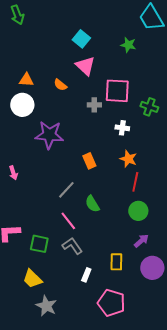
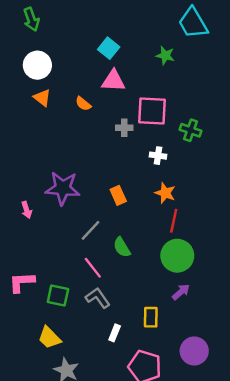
pink triangle: (85, 66) -> (113, 81), turned -40
orange triangle: (26, 80) -> (42, 98), turned 35
white circle: (22, 105) -> (37, 65), moved
purple star: (49, 135) -> (63, 188), moved
green circle: (138, 211) -> (177, 256), size x1.4
purple circle: (152, 268) -> (194, 351), moved

